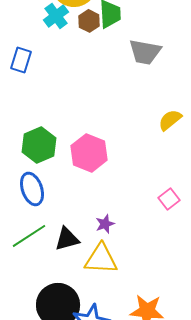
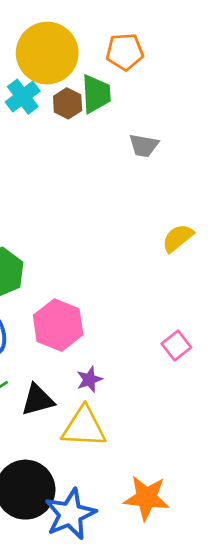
gray trapezoid: (145, 52) -> (144, 146), size x0.7
pink hexagon: (89, 153) -> (58, 325), moved

